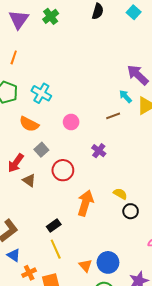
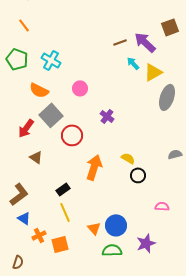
orange line: (14, 57) -> (24, 25), turned -56
brown line: (113, 116) -> (120, 42), moved
gray square: (41, 150) -> (51, 115), size x1.6
brown triangle: (29, 180) -> (36, 157), moved

